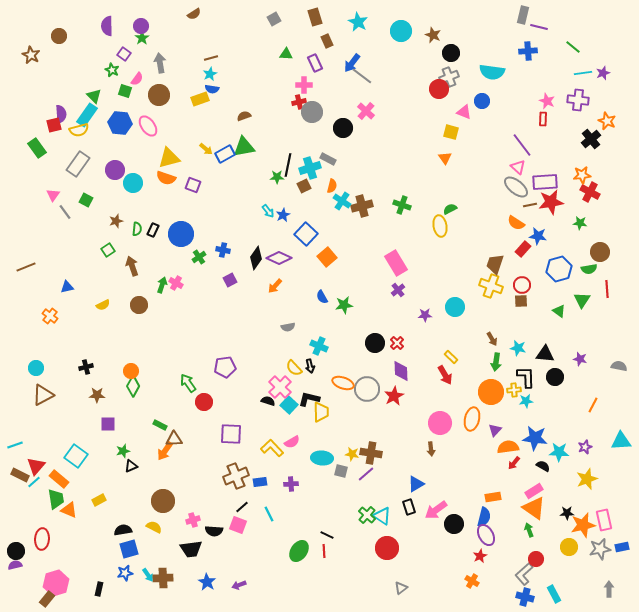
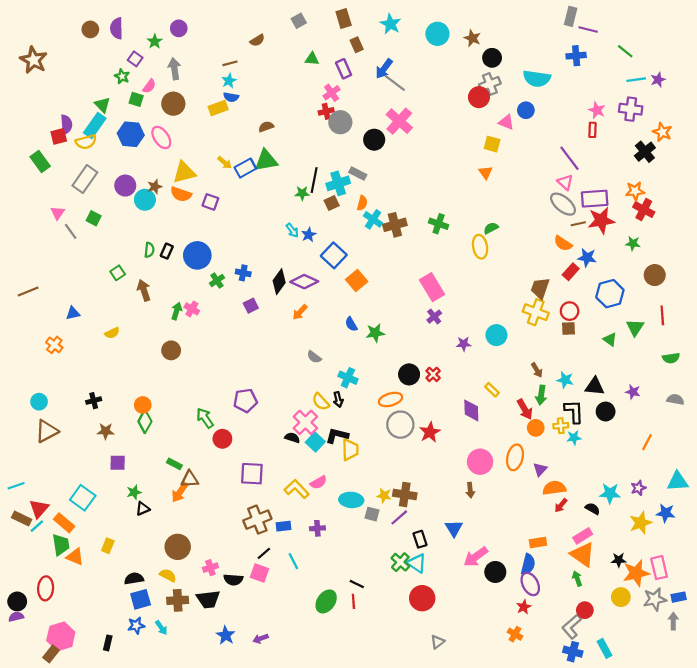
brown semicircle: (194, 14) -> (257, 40), moved
purple circle: (141, 26) -> (179, 28), moved
brown circle: (59, 36) -> (90, 29), moved
brown star: (31, 55) -> (34, 60), size x1.4
pink cross: (304, 85) -> (332, 93), turned -35
pink cross: (366, 111) -> (399, 121), size x1.4
brown star: (116, 221) -> (155, 187), moved
green semicircle: (589, 269) -> (671, 358), moved
brown circle: (139, 305) -> (171, 350), moved
gray semicircle: (288, 327) -> (314, 357), turned 48
purple diamond: (401, 371) -> (471, 410), moved
red arrow: (445, 375) -> (525, 409), moved
orange ellipse: (343, 383) -> (391, 399), moved, turned -35
orange circle: (491, 392) -> (536, 428), size x0.6
blue star: (535, 438) -> (666, 513), moved, size x0.7
blue triangle: (416, 484) -> (454, 528), turned -30
yellow rectangle: (99, 500) -> (108, 546), turned -40
black rectangle: (409, 507) -> (420, 539), moved
brown cross: (163, 578) -> (178, 600), moved
gray arrow: (609, 589) -> (673, 621), moved

